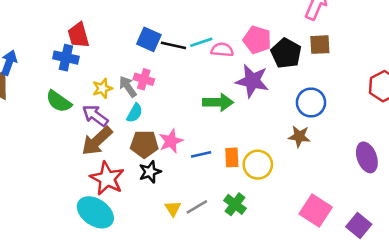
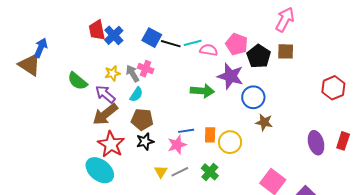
blue cross: (66, 58) -> (114, 35), moved, turned 30
blue circle: (311, 102) -> (253, 97), moved
pink star: (171, 141) -> (177, 145), moved

